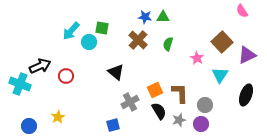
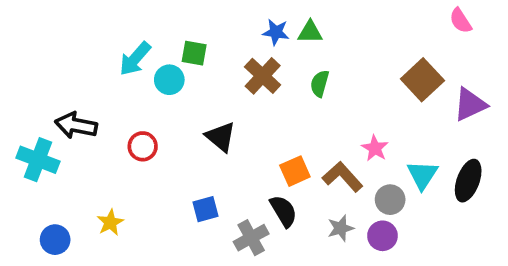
pink star: (197, 58) -> (375, 148), moved
black arrow: (40, 66) -> (76, 125), turned -145
cyan triangle: (220, 75) -> (422, 175), moved
red circle: (66, 76) -> (143, 146), moved
brown L-shape: (180, 93) -> (343, 177), turned -40
gray cross: (130, 102) -> (251, 238), moved
black semicircle: (159, 111) -> (284, 211), moved
blue square: (113, 125) -> (205, 209), moved

